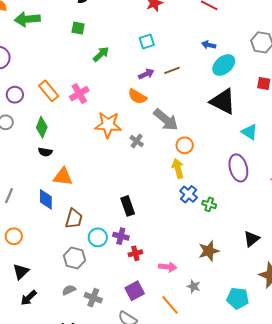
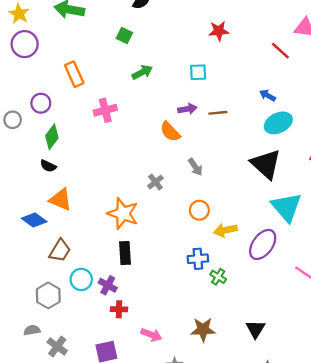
orange rectangle: (49, 91) -> (74, 74), moved
purple circle: (15, 95) -> (41, 103), moved
gray arrow: (166, 120) -> (195, 167), size x0.6
orange star: (108, 125) -> (123, 214), moved
cyan triangle: (249, 132) -> (286, 207), size x1.6
orange circle: (185, 145) -> (199, 210), moved
yellow arrow: (178, 168) -> (225, 230), moved, turned -102
purple ellipse: (238, 168) -> (263, 244), turned 36
blue cross: (189, 194) -> (198, 259), turned 30
blue diamond: (46, 199) -> (34, 220), turned -70
black triangle: (252, 239) -> (255, 329), turned -36

